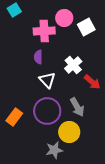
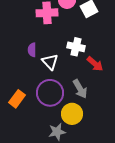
purple semicircle: (38, 57) -> (32, 50), moved
white cross: (73, 65) -> (76, 47), turned -36

